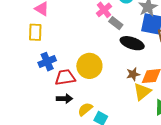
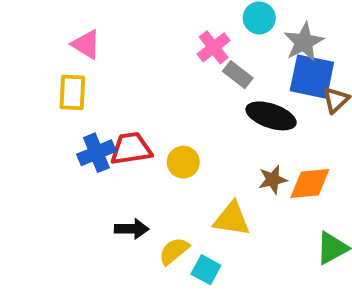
yellow circle: (89, 66) -> (183, 162), size x0.6
red trapezoid: (65, 77) -> (131, 149), moved
yellow triangle: (142, 92) -> (232, 219), moved, turned 48

